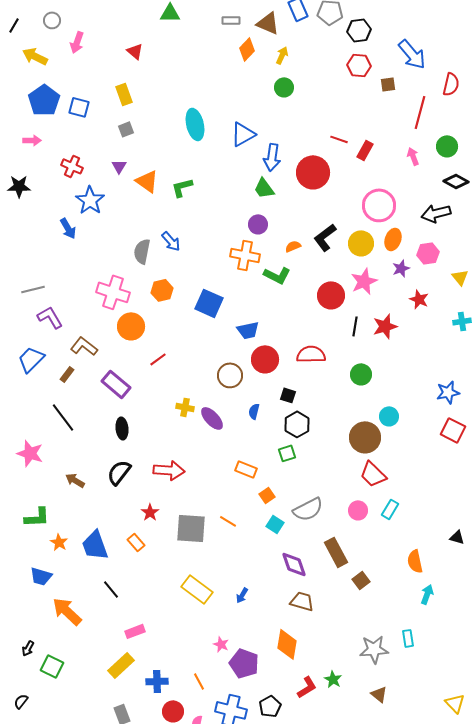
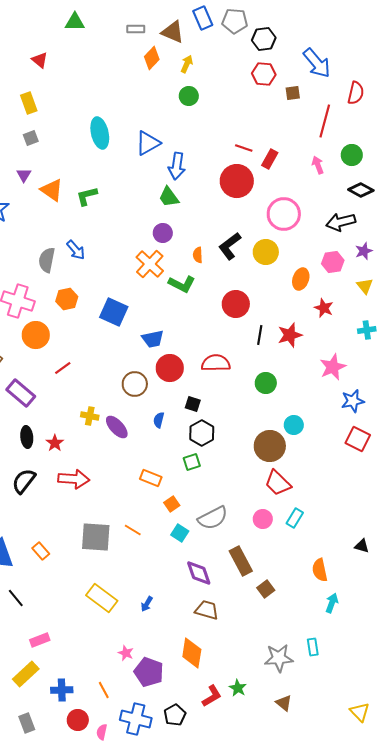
red circle: (313, 172) -> (237, 181), moved
orange ellipse: (393, 239) -> (301, 279), moved
orange semicircle: (293, 246) -> (198, 255), turned -70
orange cross: (245, 255) -> (150, 264), turned 32
purple star: (401, 268) -> (364, 251), moved
pink star: (364, 281) -> (333, 367), moved
red star: (150, 512) -> (55, 443), moved

